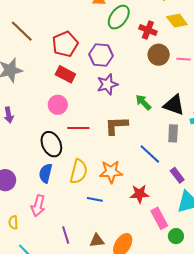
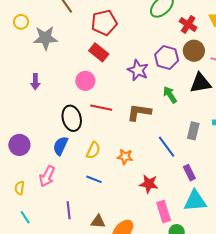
purple hexagon: (101, 55) -> (167, 58), moved
purple star: (107, 84) -> (138, 70), turned 30
black triangle: (174, 105) -> (200, 83), moved, turned -40
yellow semicircle: (79, 171) -> (93, 150), size x0.7
orange star: (111, 172) -> (125, 157), size x0.7
blue line: (95, 199) -> (94, 179), moved

